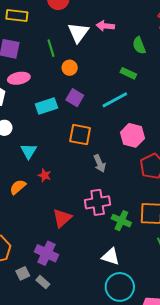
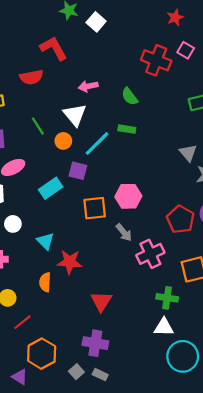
white triangle: (78, 33) -> (75, 115), moved
cyan line: (115, 100) -> (97, 144), moved
pink hexagon: (132, 135) -> (128, 196), moved
red star: (45, 175) -> (70, 262), size x1.6
orange semicircle: (18, 187) -> (45, 282), turned -30
pink cross: (98, 202) -> (150, 254), moved
green cross: (121, 221) -> (167, 298), moved

